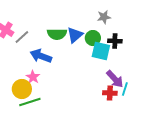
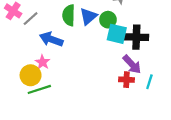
green semicircle: (57, 34) -> (69, 15), turned 90
black cross: (115, 41) -> (136, 37), moved, size x1.5
cyan line: (125, 89) -> (149, 82), moved

